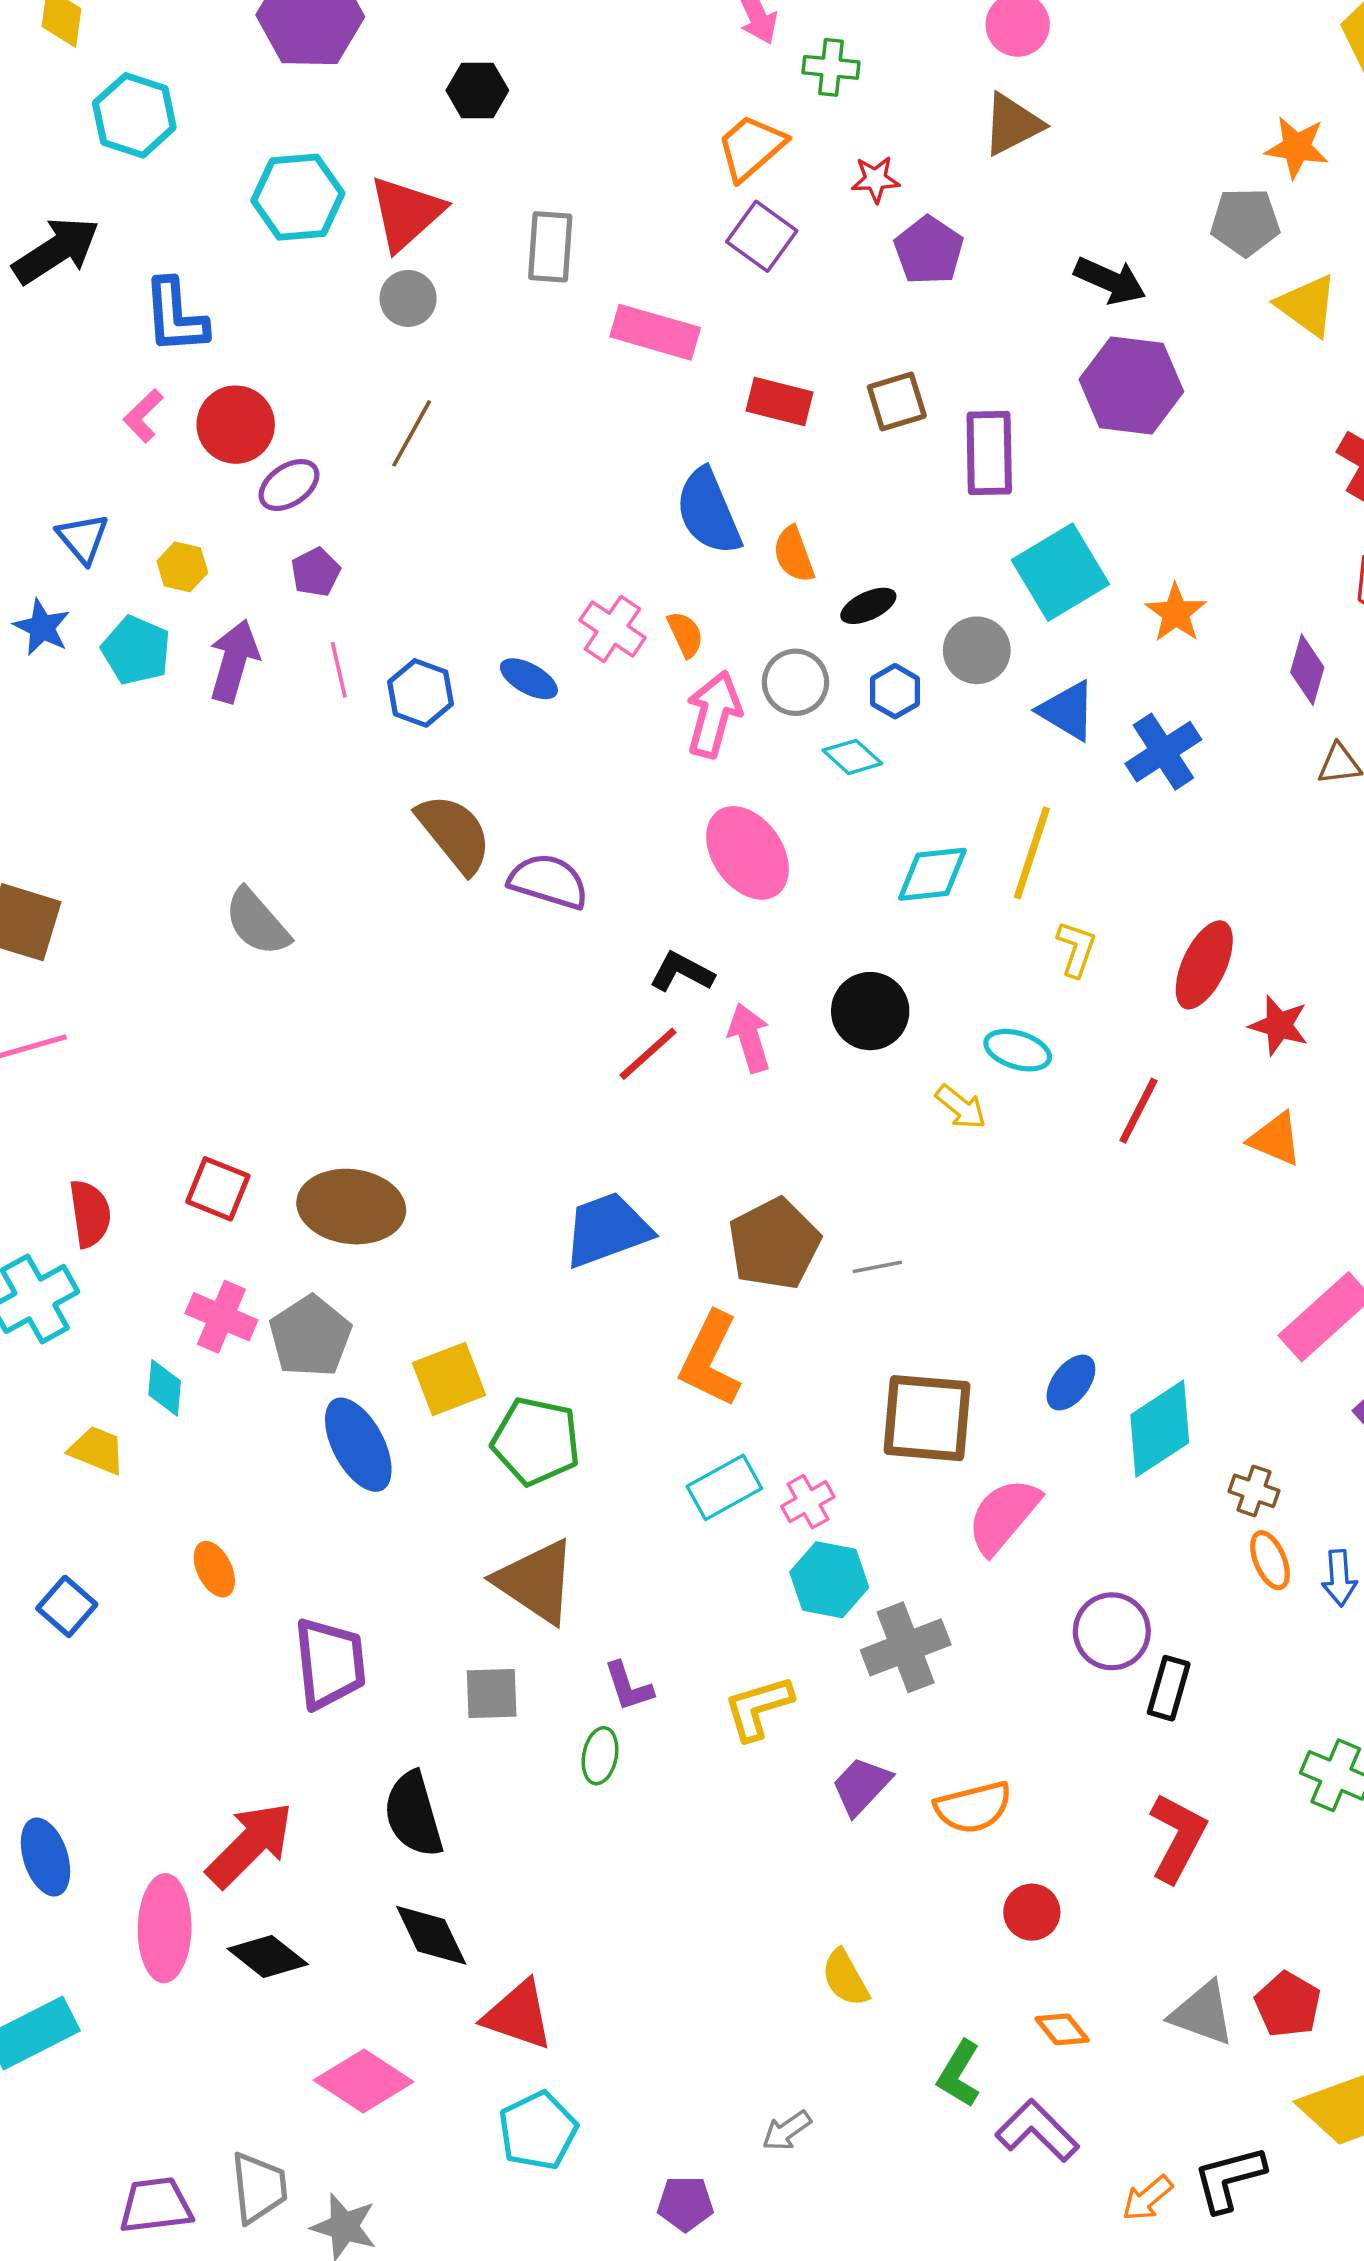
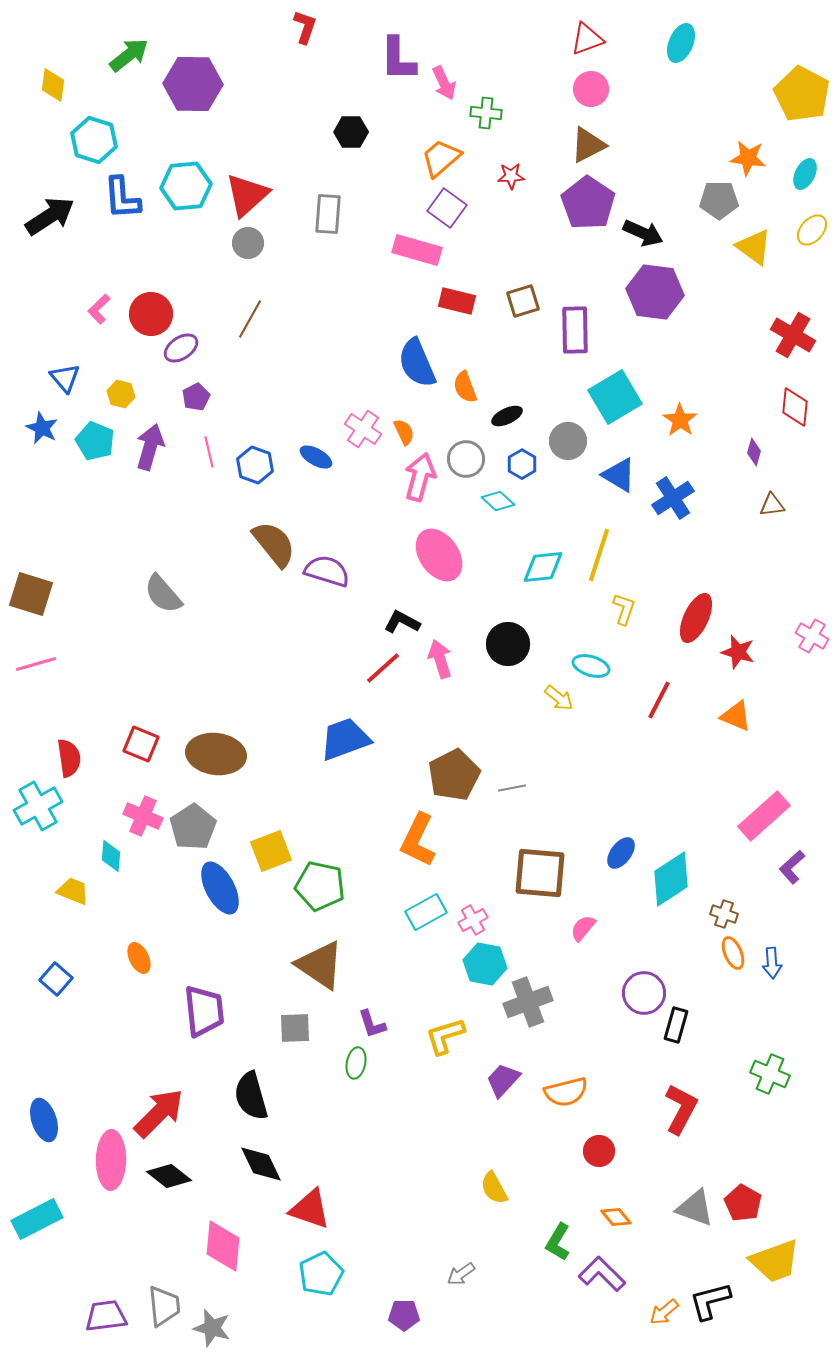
black hexagon: (477, 90) -> (351, 132), moved
purple pentagon: (929, 250) -> (588, 203), moved, size x1.4
blue L-shape: (175, 316) -> (122, 198), moved
pink rectangle: (655, 332) -> (417, 250), moved
purple diamond: (1307, 670) -> (754, 452), size x0.7
blue trapezoid: (607, 1230) -> (345, 739), moved
pink semicircle: (1003, 1516) -> (583, 928), size x0.6
pink diamond: (364, 2081) -> (223, 1246), turned 62

